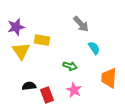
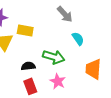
green arrow: (70, 66) -> (54, 57), size x1.5
black semicircle: (29, 86) -> (28, 66), moved

